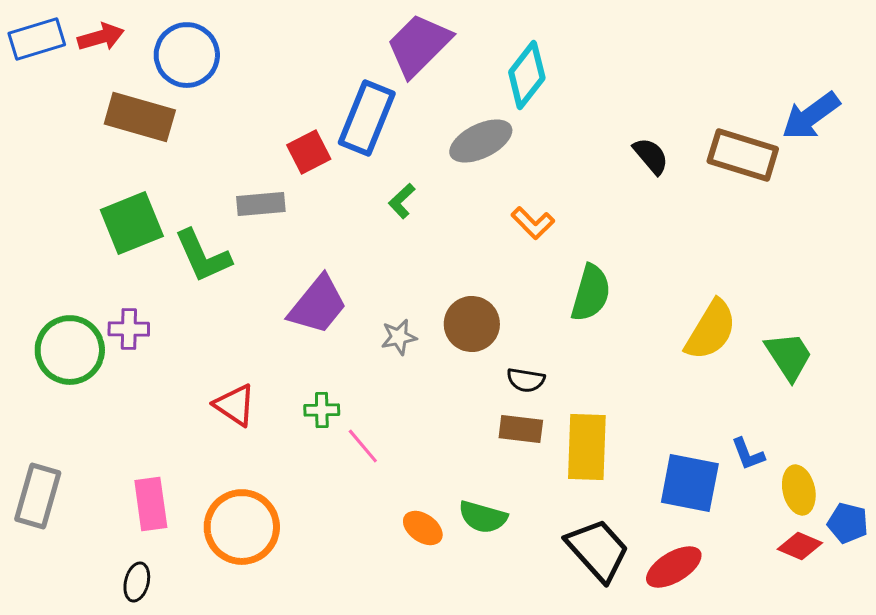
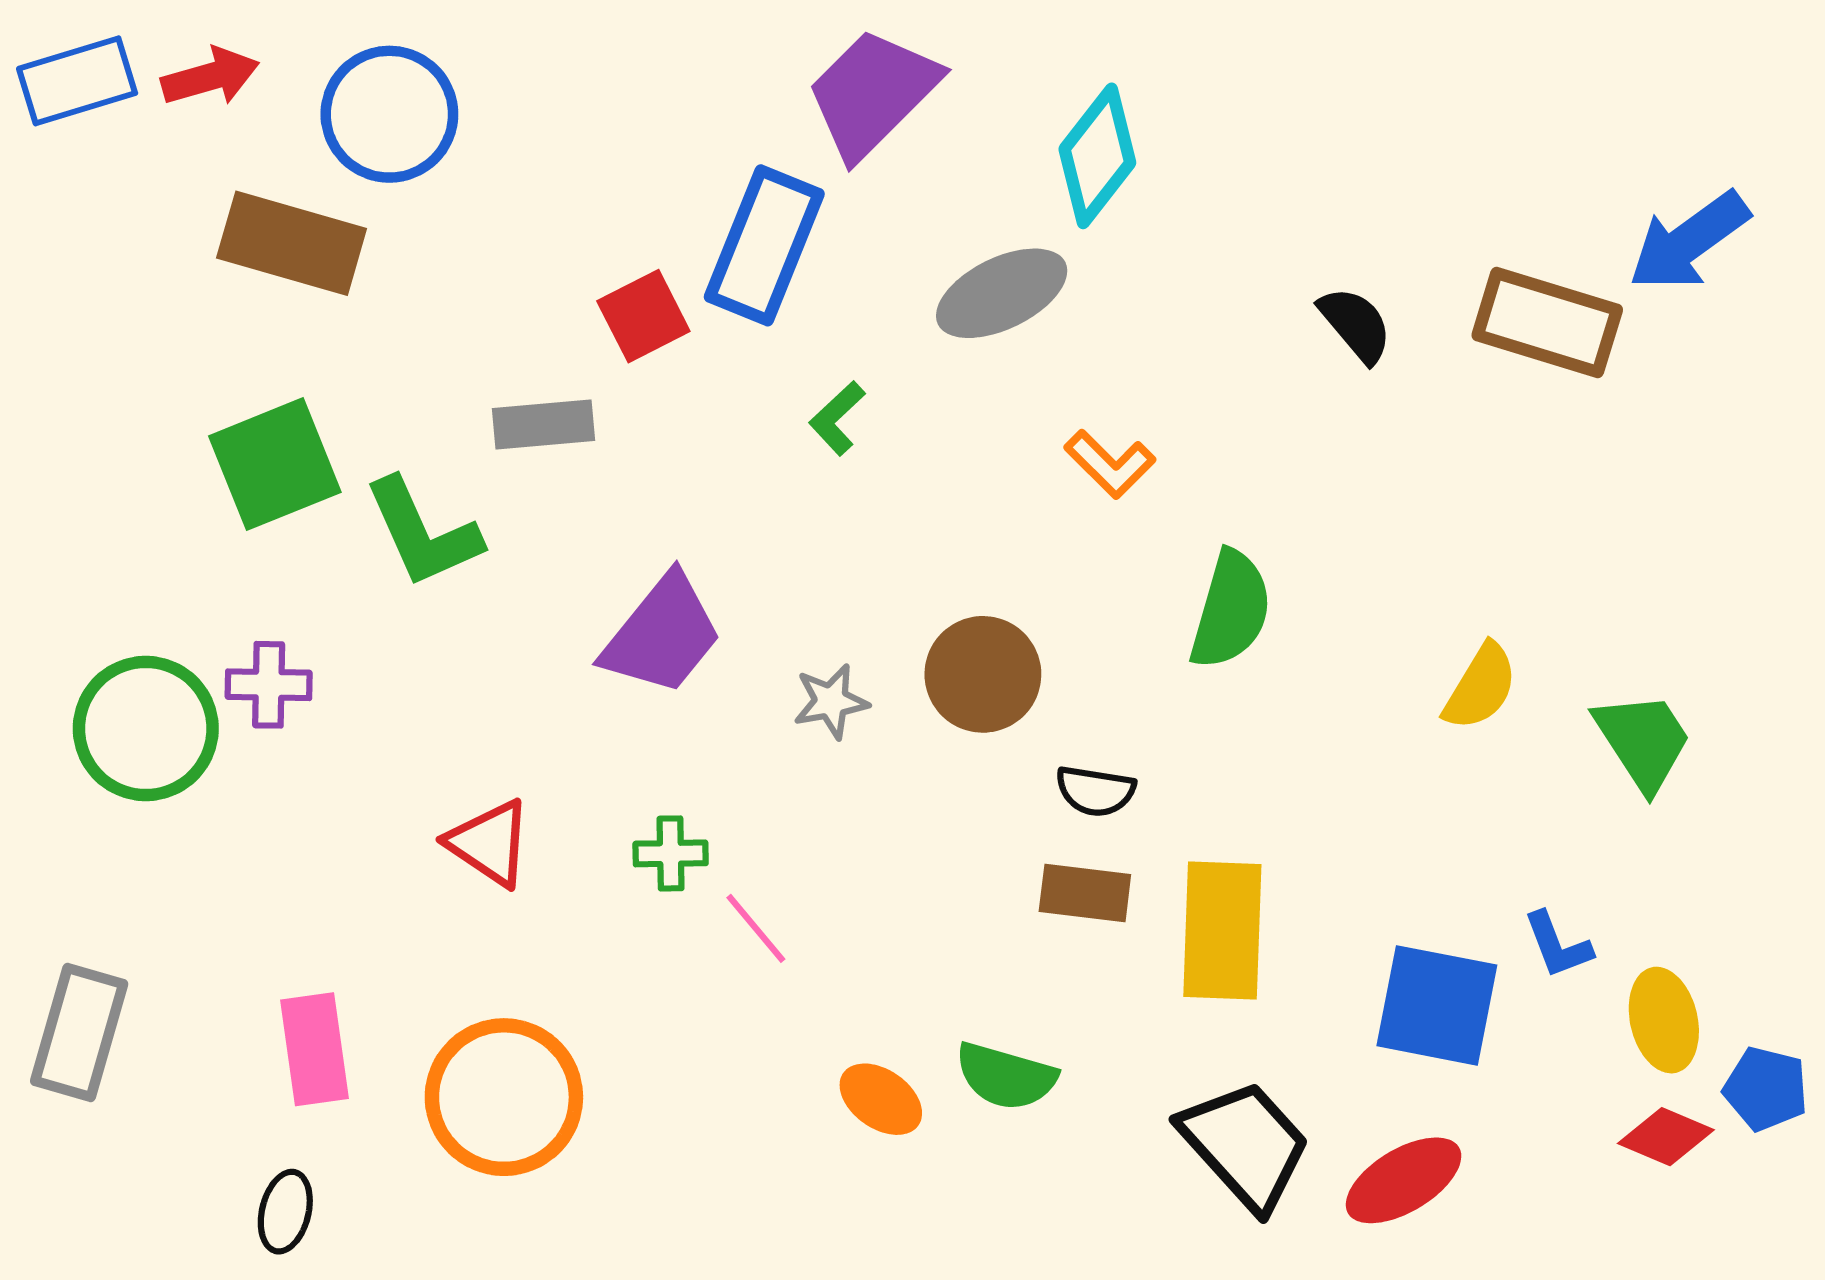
yellow semicircle: (711, 330) -> (1481, 687), size x0.7

